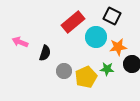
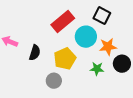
gray circle: (64, 71) -> (54, 81), moved
yellow pentagon: (86, 77) -> (65, 59), moved

